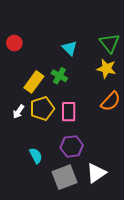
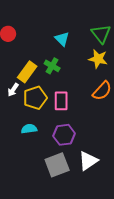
white arrow: (18, 112) -> (13, 90), moved
cyan semicircle: (36, 156) -> (29, 129), moved, turned -70

